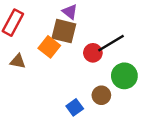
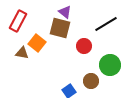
black line: (111, 43) -> (106, 24), moved
orange square: (49, 47) -> (37, 43), moved

